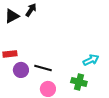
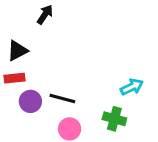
black triangle: (12, 16) -> (17, 51), moved

